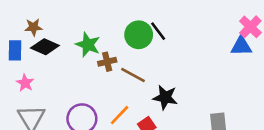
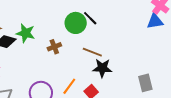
green star: (88, 45) -> (25, 33), moved
brown line: (133, 75) -> (92, 52), moved

